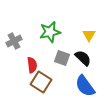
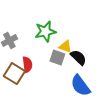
yellow triangle: (89, 35) -> (65, 47), moved, turned -40
brown square: (41, 82) -> (14, 74), moved

